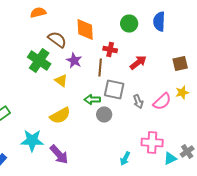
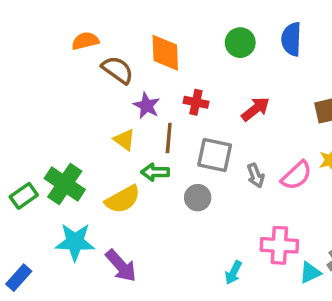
orange semicircle: (38, 12) -> (85, 41), moved
red cross: (110, 50) -> (196, 102), moved
green cross: (39, 60) -> (65, 184), moved
brown line: (100, 68) -> (169, 138), moved
green arrow: (92, 100) -> (155, 172), moved

